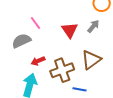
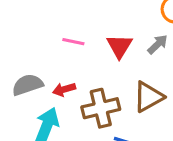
pink line: (35, 23) -> (73, 42), moved, turned -48
gray semicircle: (21, 41) -> (28, 85), moved

